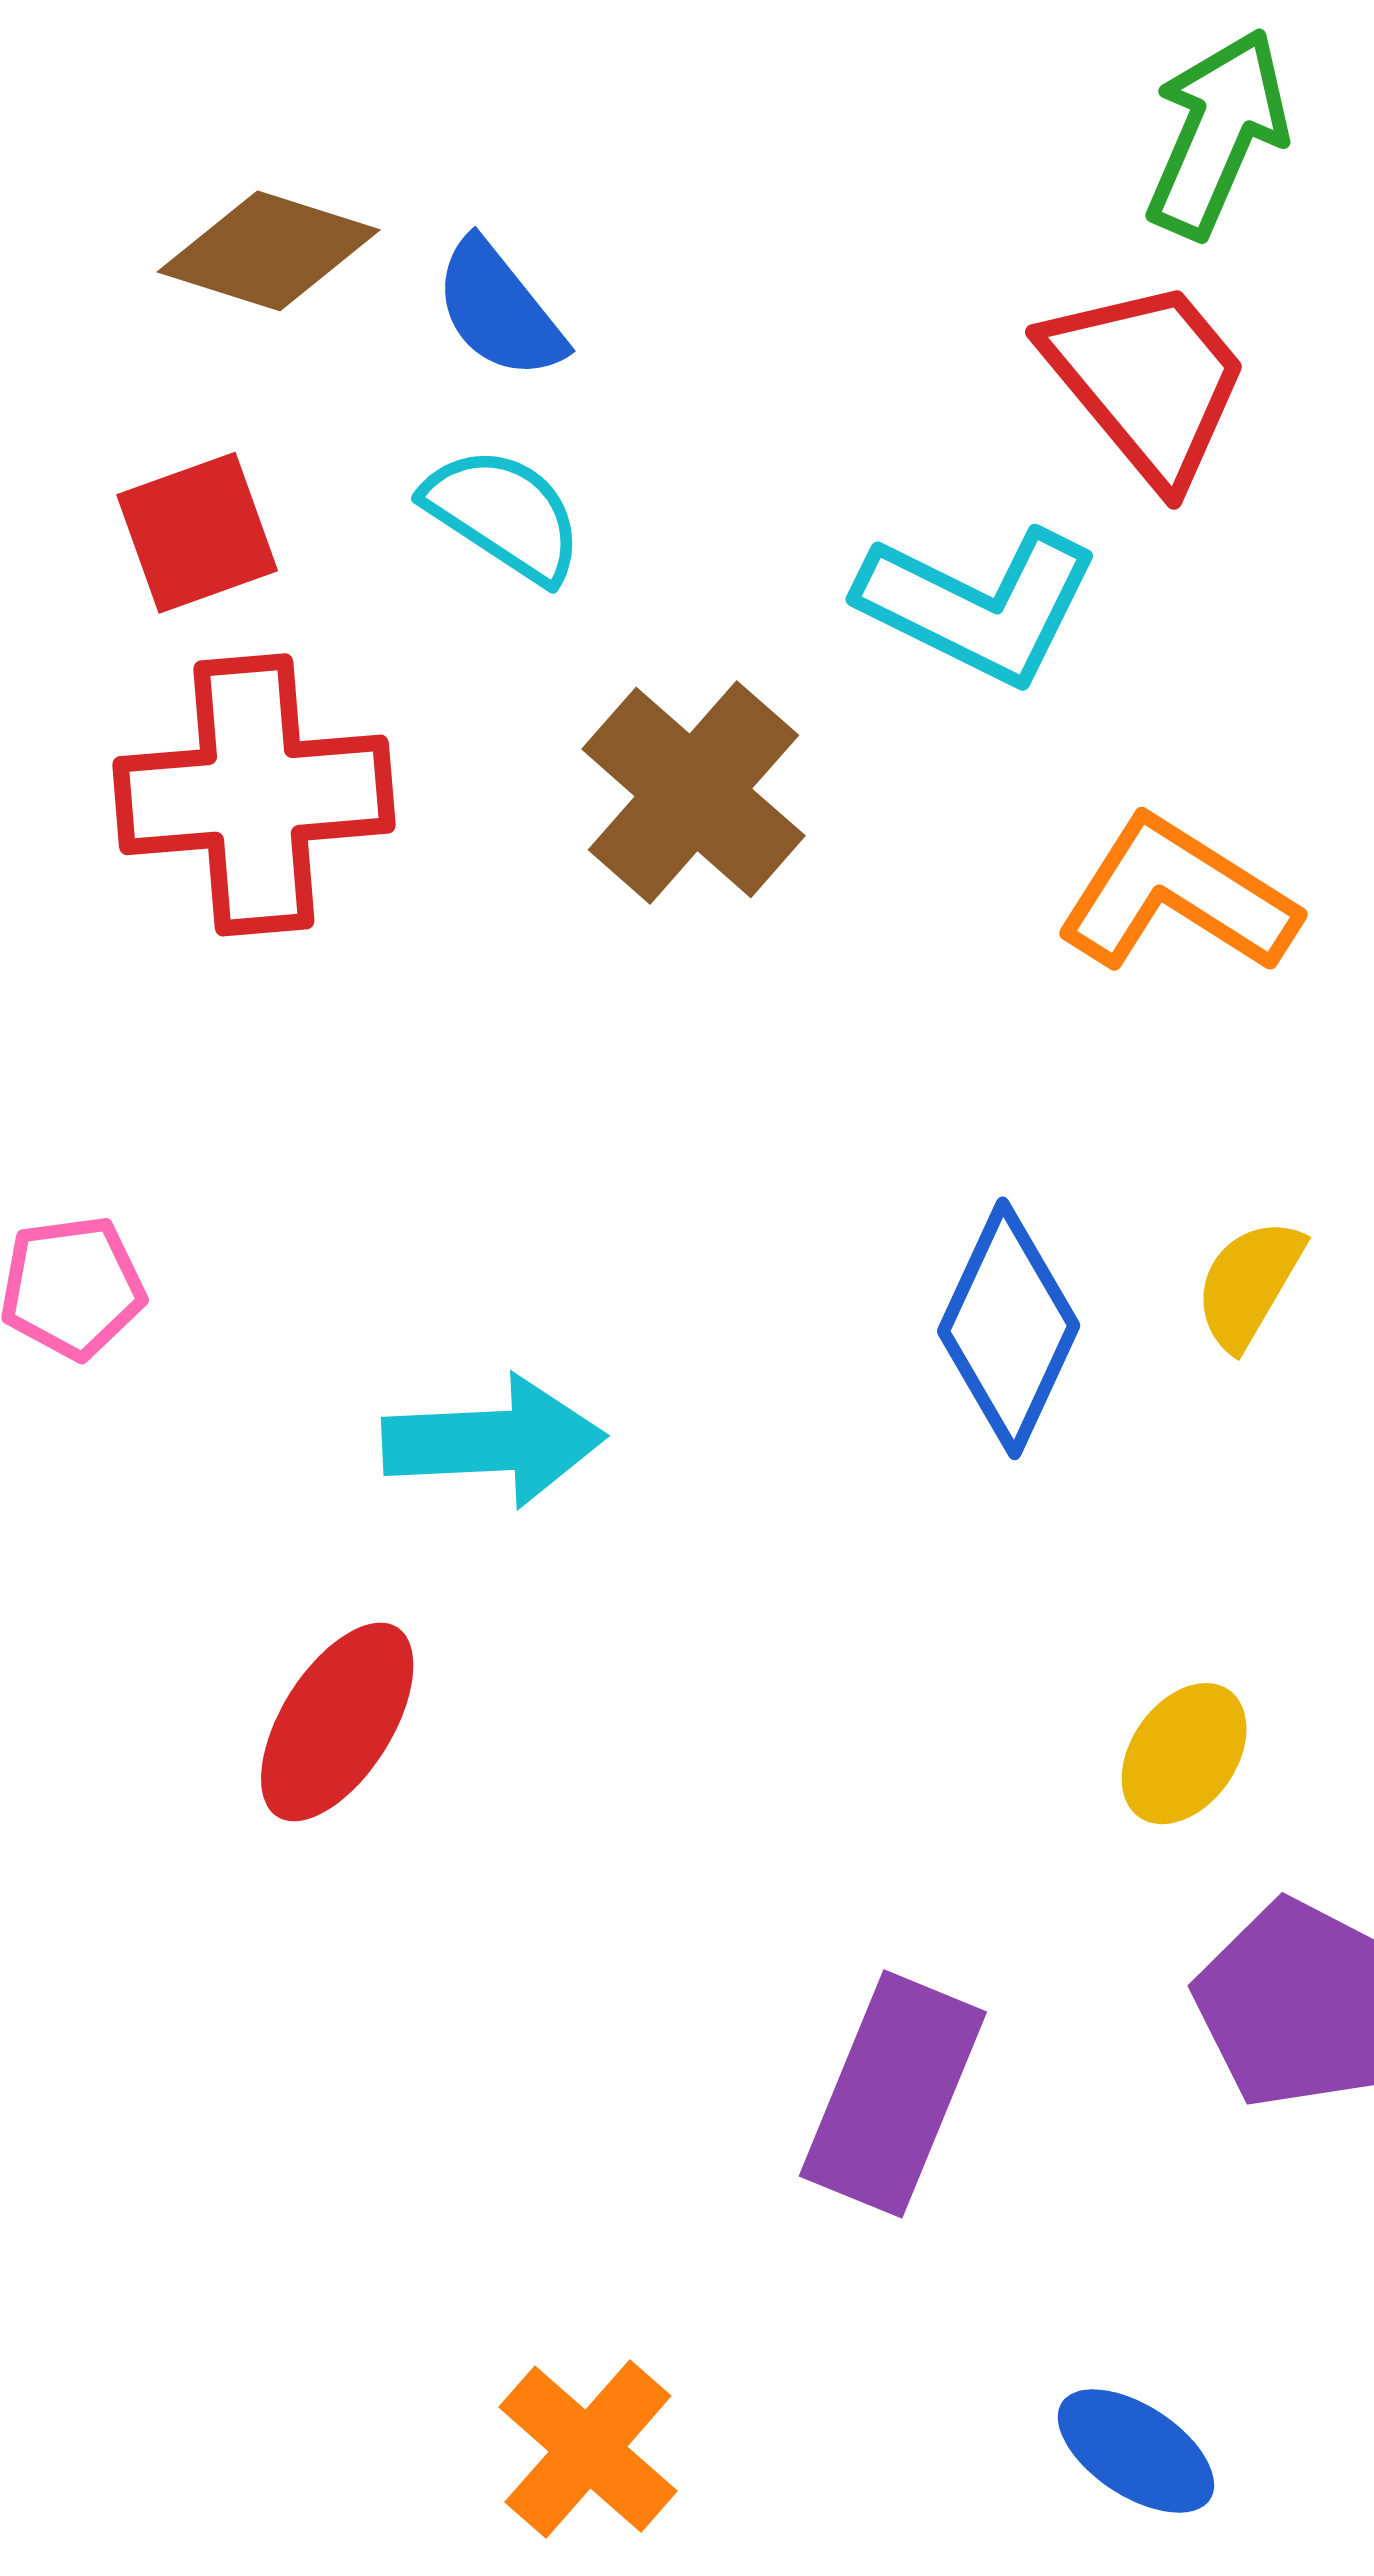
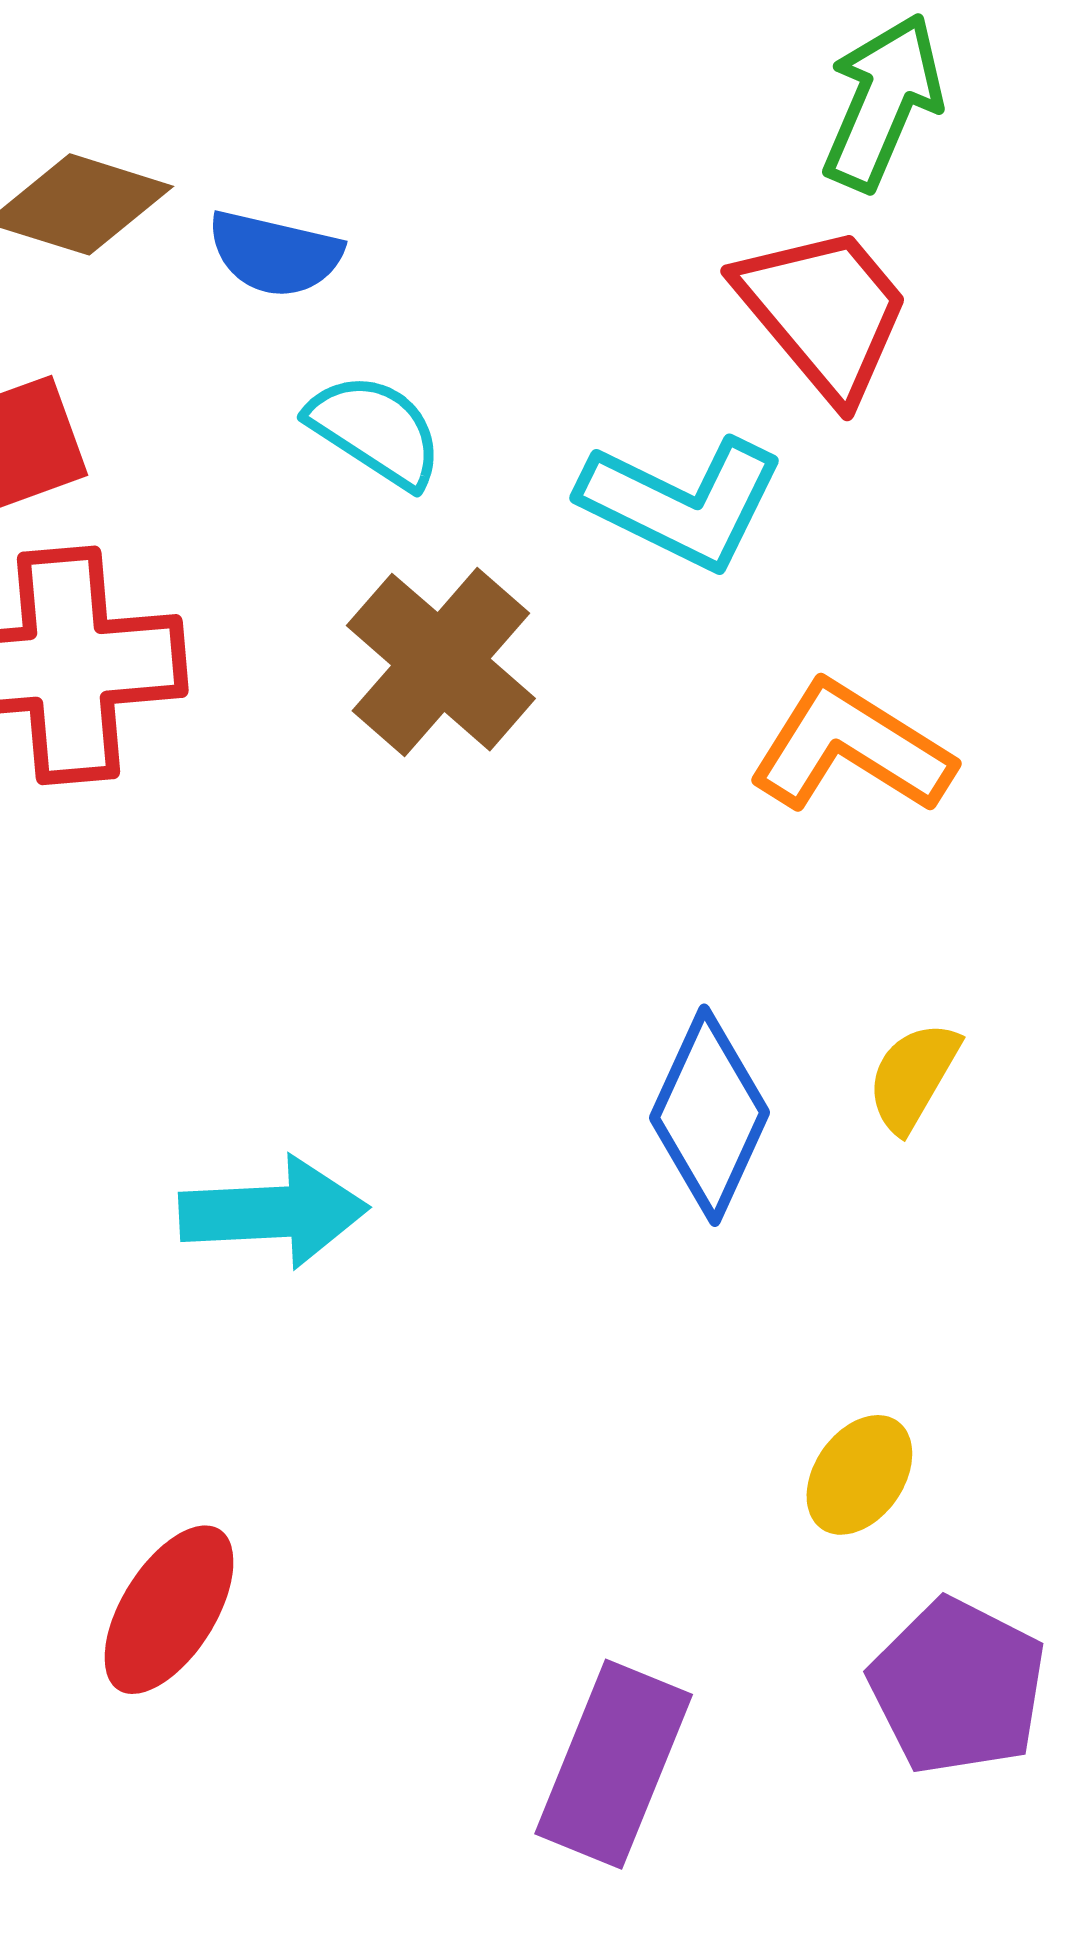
blue semicircle: (499, 310) -> (275, 254), turned -38
cyan semicircle: (504, 514) -> (375, 430), moved
red ellipse: (337, 1722) -> (169, 1610), moved

